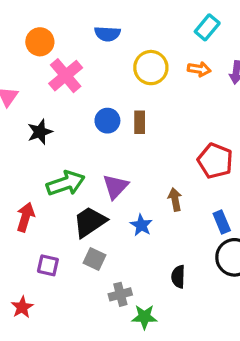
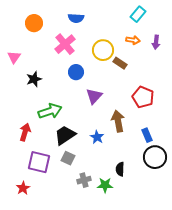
yellow circle: (151, 68) -> (103, 50), moved
pink cross: (66, 76) -> (65, 44), moved
brown rectangle: (140, 122) -> (120, 63), moved, turned -56
purple triangle: (115, 187) -> (94, 96), moved
brown arrow: (175, 199) -> (118, 121), size x1.5
purple square: (48, 265) -> (39, 162), size x1.6
green star: (144, 317) -> (105, 185), moved

